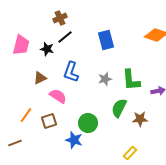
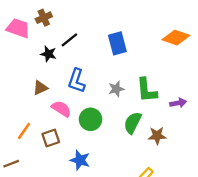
brown cross: (60, 18) -> (44, 18), moved
pink trapezoid: (21, 45) -> (18, 28), moved, turned -85
green circle: (88, 123) -> (91, 119), moved

